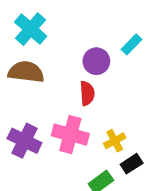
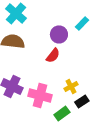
red semicircle: (87, 93) -> (53, 55), turned 42
pink cross: (70, 135) -> (40, 95), moved

